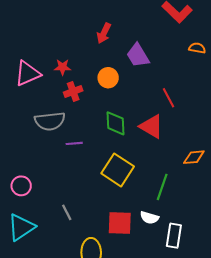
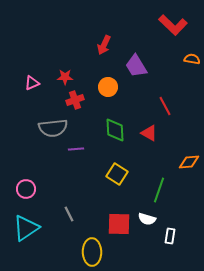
pink triangle: (28, 73) -> (32, 83), size x0.6
red triangle: (152, 126) -> (149, 133), size x0.7
yellow square: (118, 170) -> (117, 174), size x0.7
white rectangle: (174, 236) -> (170, 236), size x0.7

